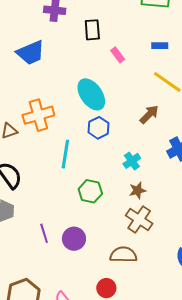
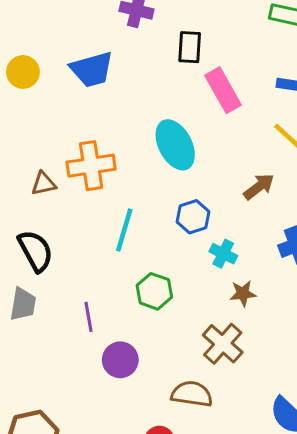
pink rectangle: (118, 55) -> (223, 90), size x1.8
blue hexagon: (98, 128) -> (193, 217), moved
cyan cross: (132, 161) -> (223, 254), turned -36
brown star: (138, 190) -> (243, 293), moved
purple line: (44, 233) -> (88, 317), moved

